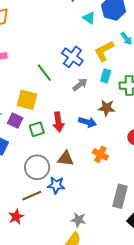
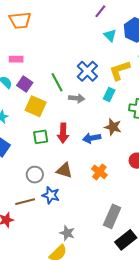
cyan rectangle: (106, 76) -> (109, 95), moved
gray arrow: (80, 84) -> (77, 98), moved, turned 35
purple square: (15, 121) -> (25, 84), moved
blue arrow: (87, 122) -> (92, 138), turned 144
gray circle: (37, 167) -> (35, 175), size x0.7

